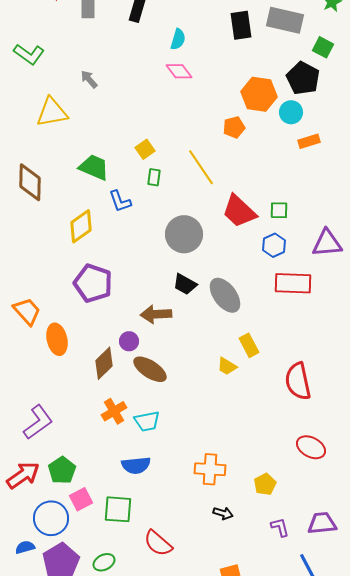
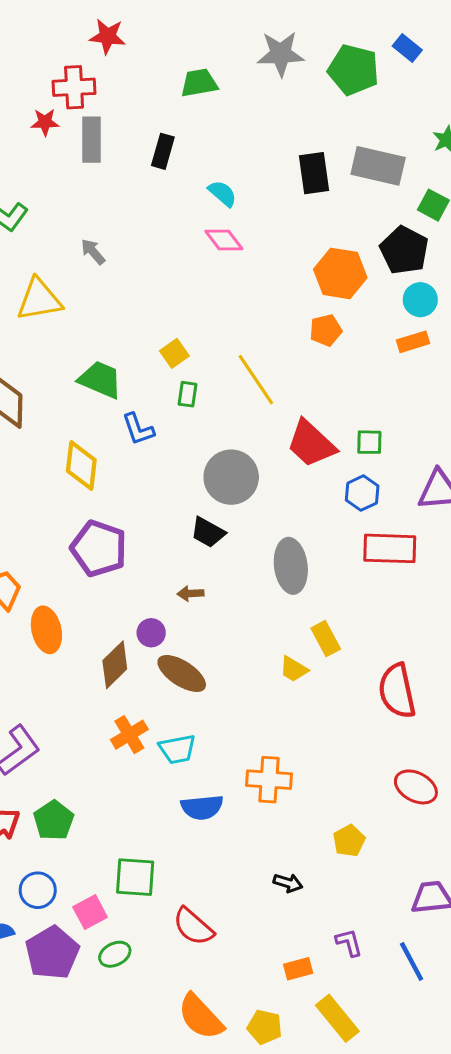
cyan semicircle: (178, 39) -> (222, 193), turned -65
cyan circle: (291, 112) -> (420, 300), moved
orange pentagon: (234, 127) -> (326, 330), moved
yellow diamond: (81, 226) -> (81, 465), turned -48
black trapezoid: (185, 284) -> (208, 532), moved
gray ellipse: (225, 295) -> (291, 566), turned 30
brown arrow: (156, 314) -> (190, 593), size x0.6
blue semicircle: (136, 465) -> (202, 807), moved
orange cross: (210, 469) -> (269, 780), moved
pink square: (81, 499) -> (90, 912), moved
blue circle: (51, 518) -> (38, 890), size x0.7
purple L-shape: (280, 527) -> (349, 943), moved

